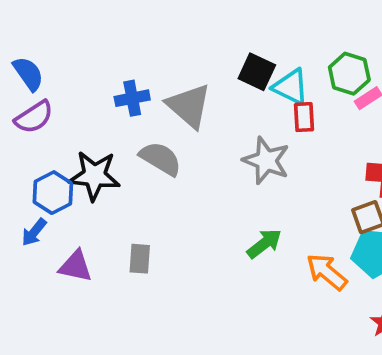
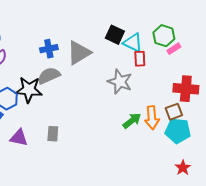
gray triangle: (189, 106) -> (79, 53), turned 48
gray semicircle: (160, 159) -> (49, 76), moved, turned -55
green arrow: (264, 244) -> (132, 121), moved
orange arrow: (327, 272) -> (152, 118), moved, turned -135

